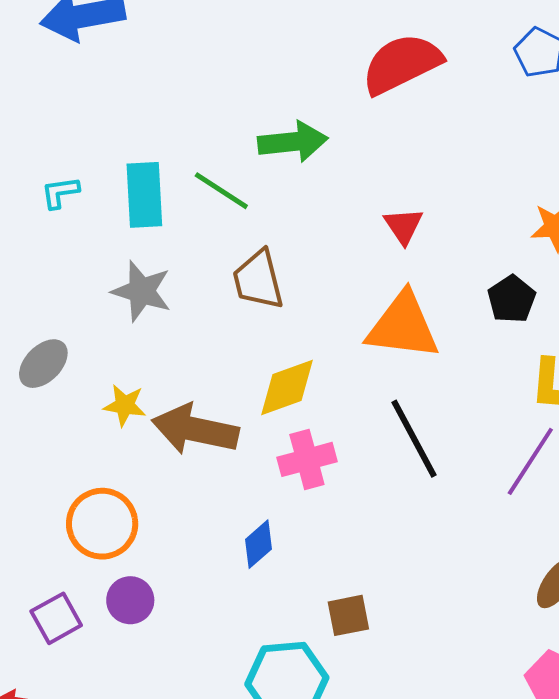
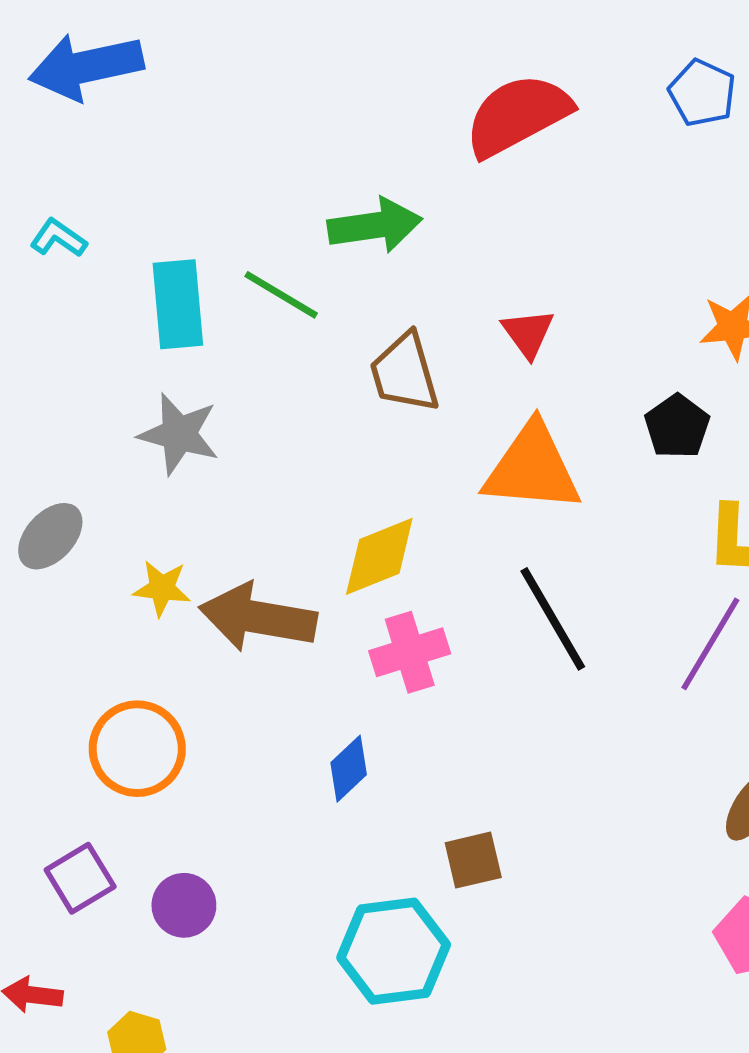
cyan L-shape: (60, 192) -> (58, 238), moved, turned 45
brown trapezoid: (258, 280) -> (405, 373), moved
purple circle: (130, 600) -> (184, 905), moved

